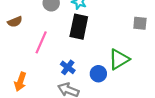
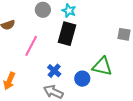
green triangle: (119, 59) -> (102, 66), turned 40

